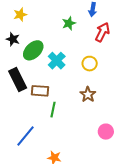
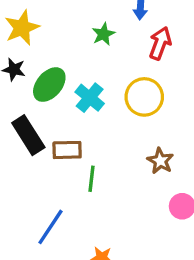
yellow star: (20, 15) -> (22, 28), size x1.5
yellow circle: (90, 64) -> (144, 97), size x1.5
brown star: (88, 94) -> (160, 161), moved

